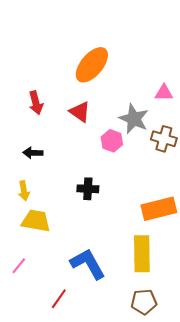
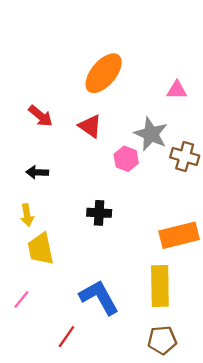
pink triangle: (164, 93) -> (177, 90), moved
red arrow: (36, 103) -> (41, 116), turned -35
yellow trapezoid: (36, 221) -> (41, 249), turned -112

